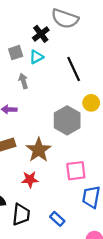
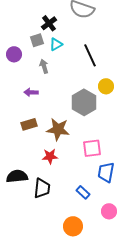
black cross: (41, 34) -> (49, 23), moved
brown star: (39, 150) -> (58, 129), turned -30
blue rectangle: (57, 219) -> (83, 192), moved

